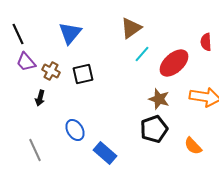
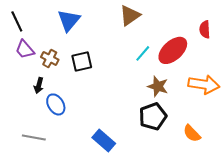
cyan line: (142, 54) -> (143, 53), moved
blue ellipse: (75, 130) -> (56, 104), moved
gray line: (35, 150) -> (34, 137), turned -55

